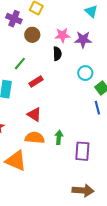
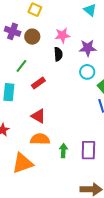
purple cross: (14, 19) -> (13, 31), moved
purple star: (83, 40) -> (88, 48), moved
green arrow: (59, 137) -> (63, 151), moved
orange triangle: (16, 161) -> (23, 163), turned -40

